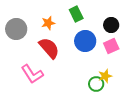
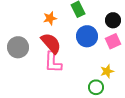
gray circle: (16, 29) -> (18, 47), moved
pink L-shape: (32, 74) -> (53, 62), moved, turned 35
green circle: (96, 84) -> (96, 87), moved

